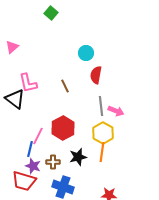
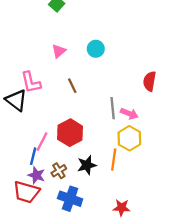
pink triangle: (12, 47) -> (59, 51), moved
red semicircle: (96, 75) -> (149, 81), moved
yellow hexagon: (103, 133) -> (129, 138), moved
brown cross: (53, 162) -> (59, 171), turned -32

